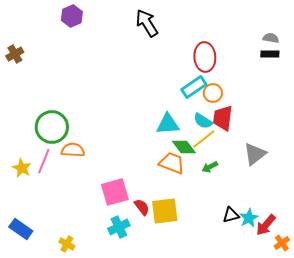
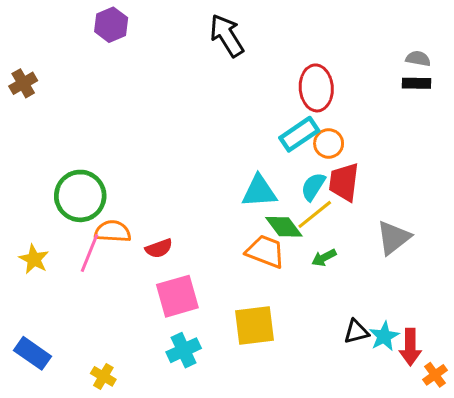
cyan semicircle: (203, 121) -> (313, 187), turned 90
pink line: (44, 161) -> (89, 253), moved
red semicircle: (142, 207) -> (159, 248), moved, turned 108
red arrow: (266, 225) -> (410, 347), turned -40

